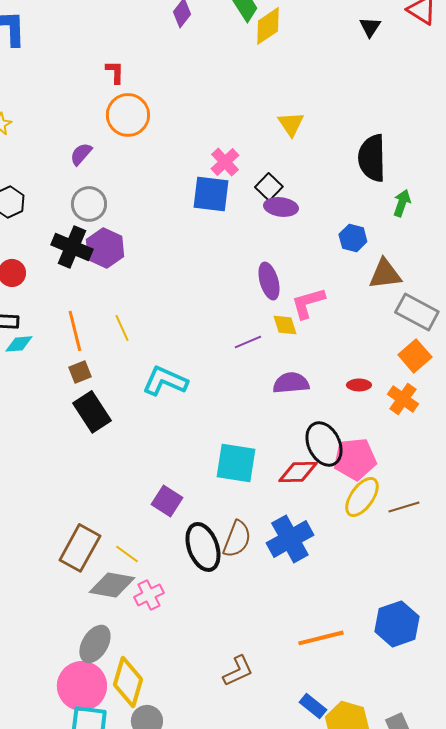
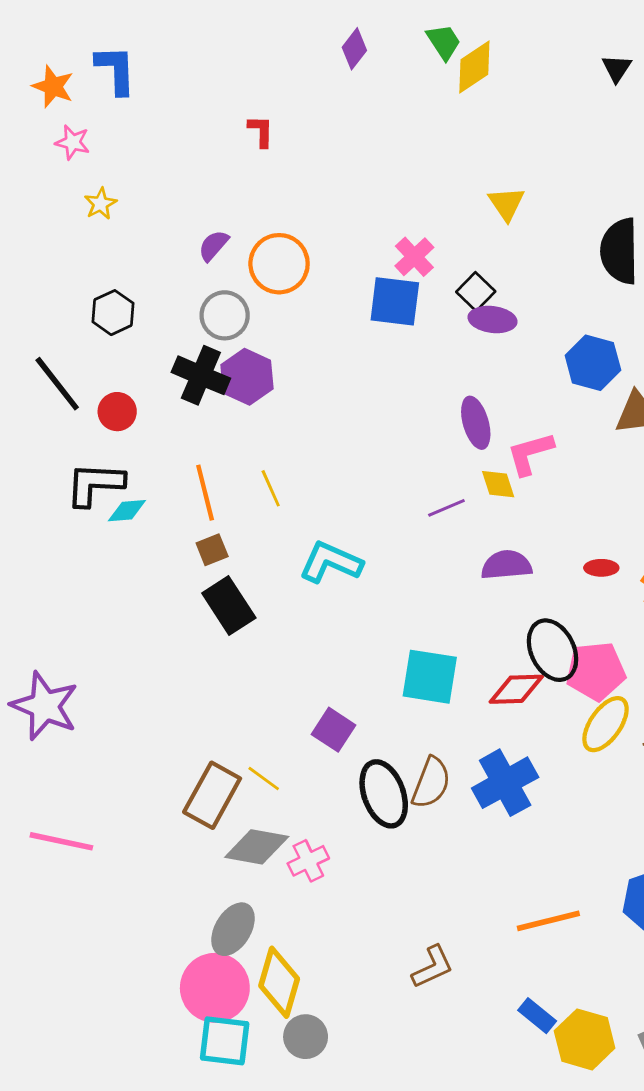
orange circle: (128, 115) -> (279, 264), moved
blue hexagon: (353, 238) -> (593, 363), size x1.4
yellow line: (127, 554) -> (264, 779), moved

